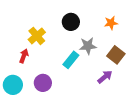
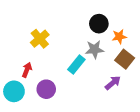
black circle: (71, 22) -> (99, 24), moved
orange star: (111, 23) -> (119, 37), moved
red arrow: (24, 56) -> (27, 70), moved

